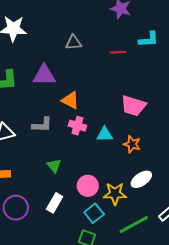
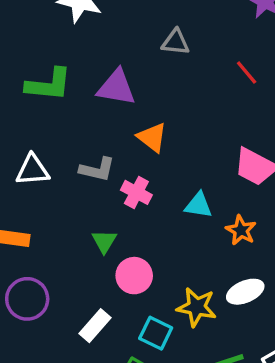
red line: (118, 52) -> (247, 73), turned 42
pink cross: (77, 126) -> (136, 192), moved
pink circle: (88, 186) -> (134, 276), moved
white rectangle: (55, 203) -> (95, 326), moved
cyan square: (94, 213) -> (156, 333), turned -36

